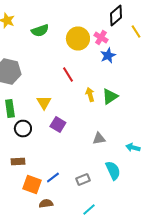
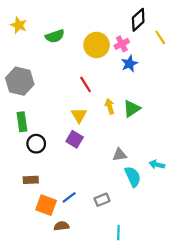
pink cross: (101, 38) -> (122, 44), turned 32
yellow triangle: (44, 102) -> (79, 115), moved
cyan semicircle: (113, 170) -> (133, 177), moved
cyan line: (89, 210) -> (118, 233), moved, turned -48

